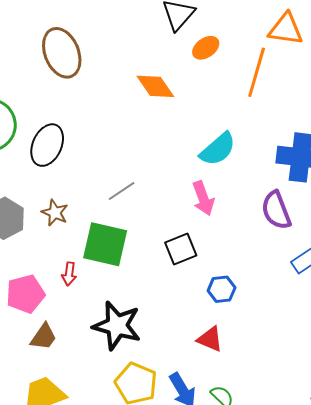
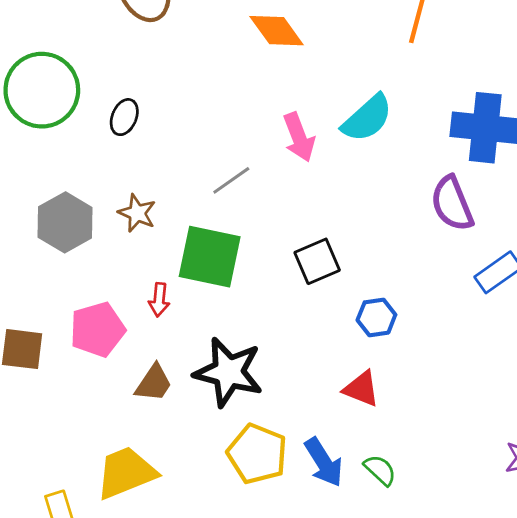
black ellipse: (47, 145) -> (124, 117), size x0.6
pink arrow: (203, 198) -> (299, 137), moved
brown trapezoid: (44, 337) -> (154, 383), moved

